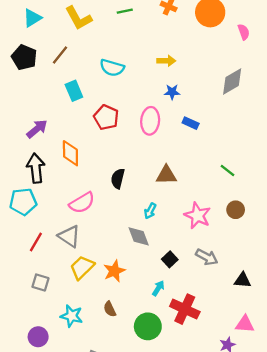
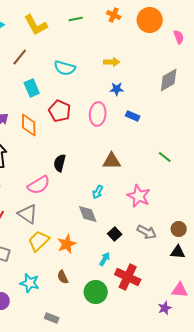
orange diamond: (70, 153) -> (29, 125), moved
black semicircle: (118, 179) -> (60, 163), moved
brown circle: (236, 210) -> (179, 229), moved

